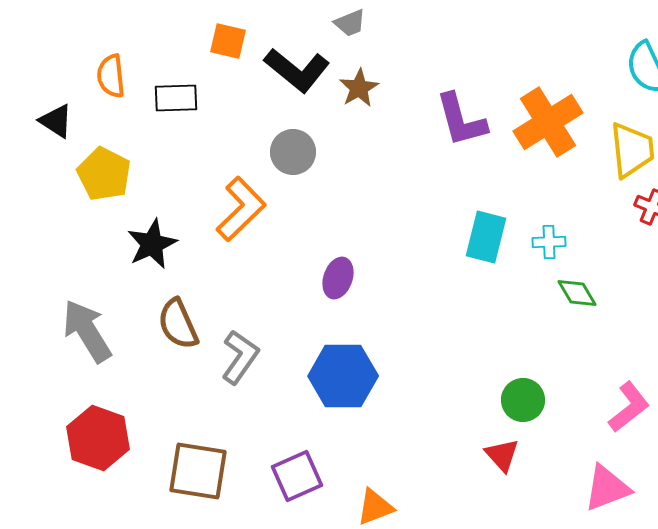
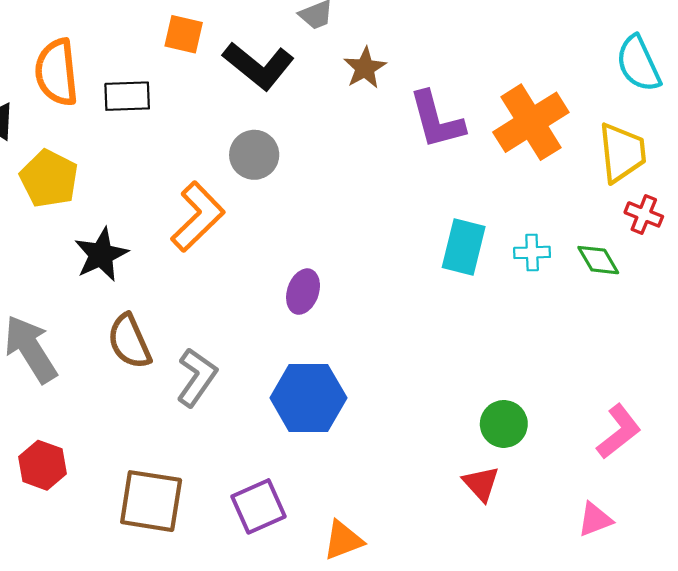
orange semicircle: (111, 76) -> (57, 72), size x1.4
brown star: (359, 88) -> (365, 68), moved
green diamond: (577, 293) -> (598, 260), moved
red hexagon: (98, 438) -> (43, 465), size x0.7
pink triangle: (607, 488) -> (595, 519), size x0.7

